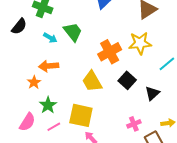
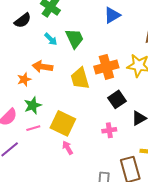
yellow trapezoid: (92, 81) -> (80, 78), moved
pink cross: (134, 124) -> (109, 130), moved

